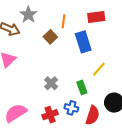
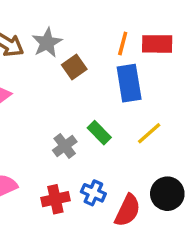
gray star: (28, 15) -> (47, 43), moved
orange line: (63, 21) -> (123, 44), moved
green rectangle: (82, 87) -> (99, 133), moved, turned -32

